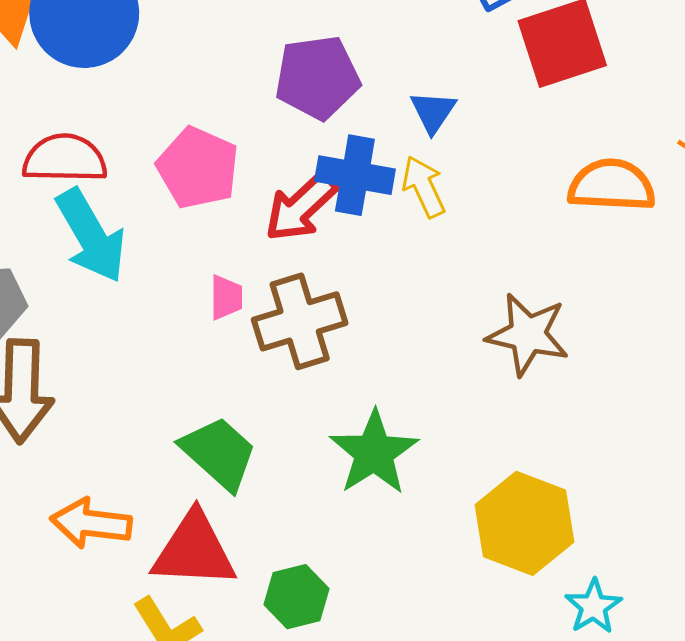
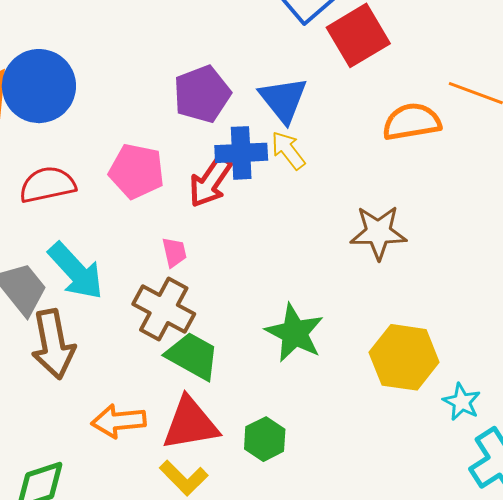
blue triangle: (433, 112) -> (283, 100), size x1.6
cyan arrow: (91, 236) -> (76, 271), moved
brown cross: (300, 321) -> (164, 309), moved, turned -32

